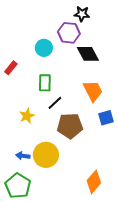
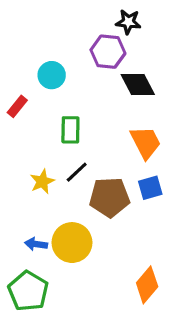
cyan circle: (44, 48) -> (52, 75), moved
black line: (55, 103) -> (77, 172), moved
blue square: (106, 118) -> (150, 188), moved

